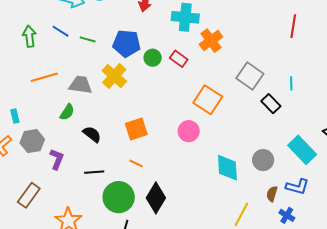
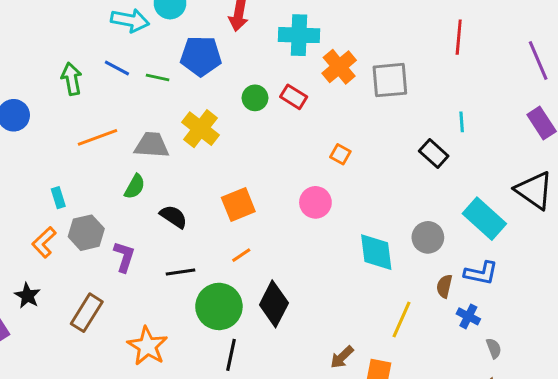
blue pentagon: (126, 43) -> (201, 56), moved
gray square: (250, 76) -> (390, 80), moved, turned -36
orange square: (208, 100) -> (340, 154), size x0.5
orange line: (136, 163) -> (241, 255), turned -56

